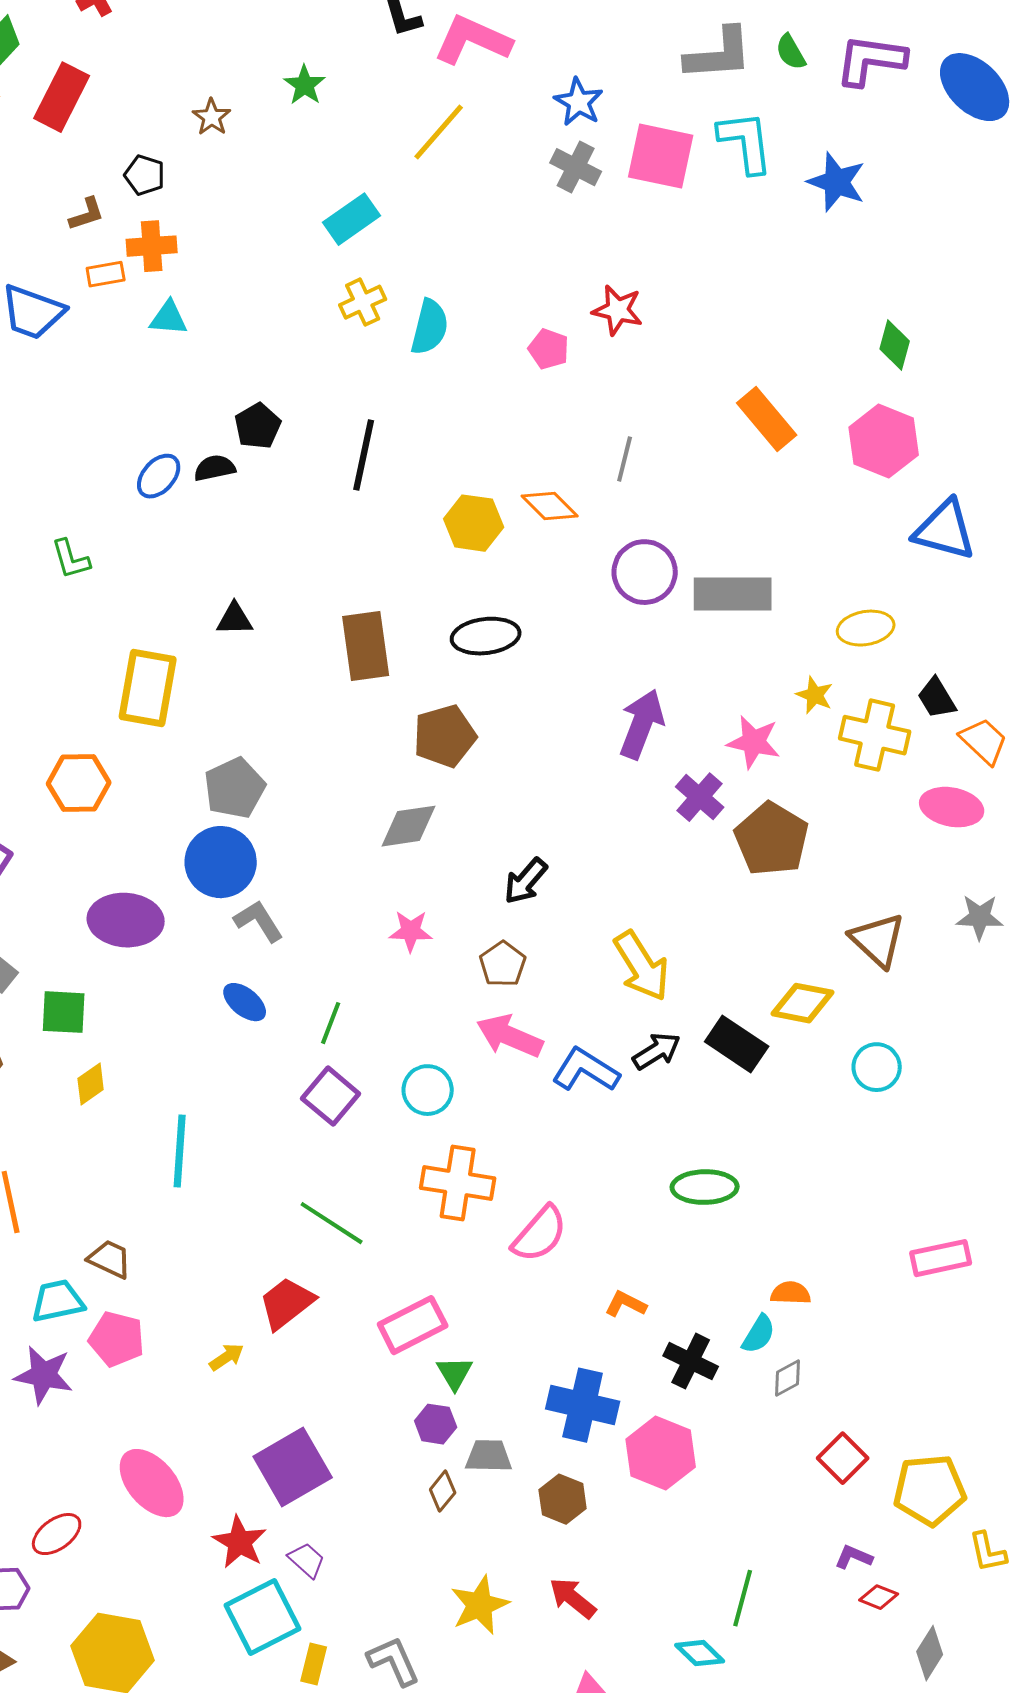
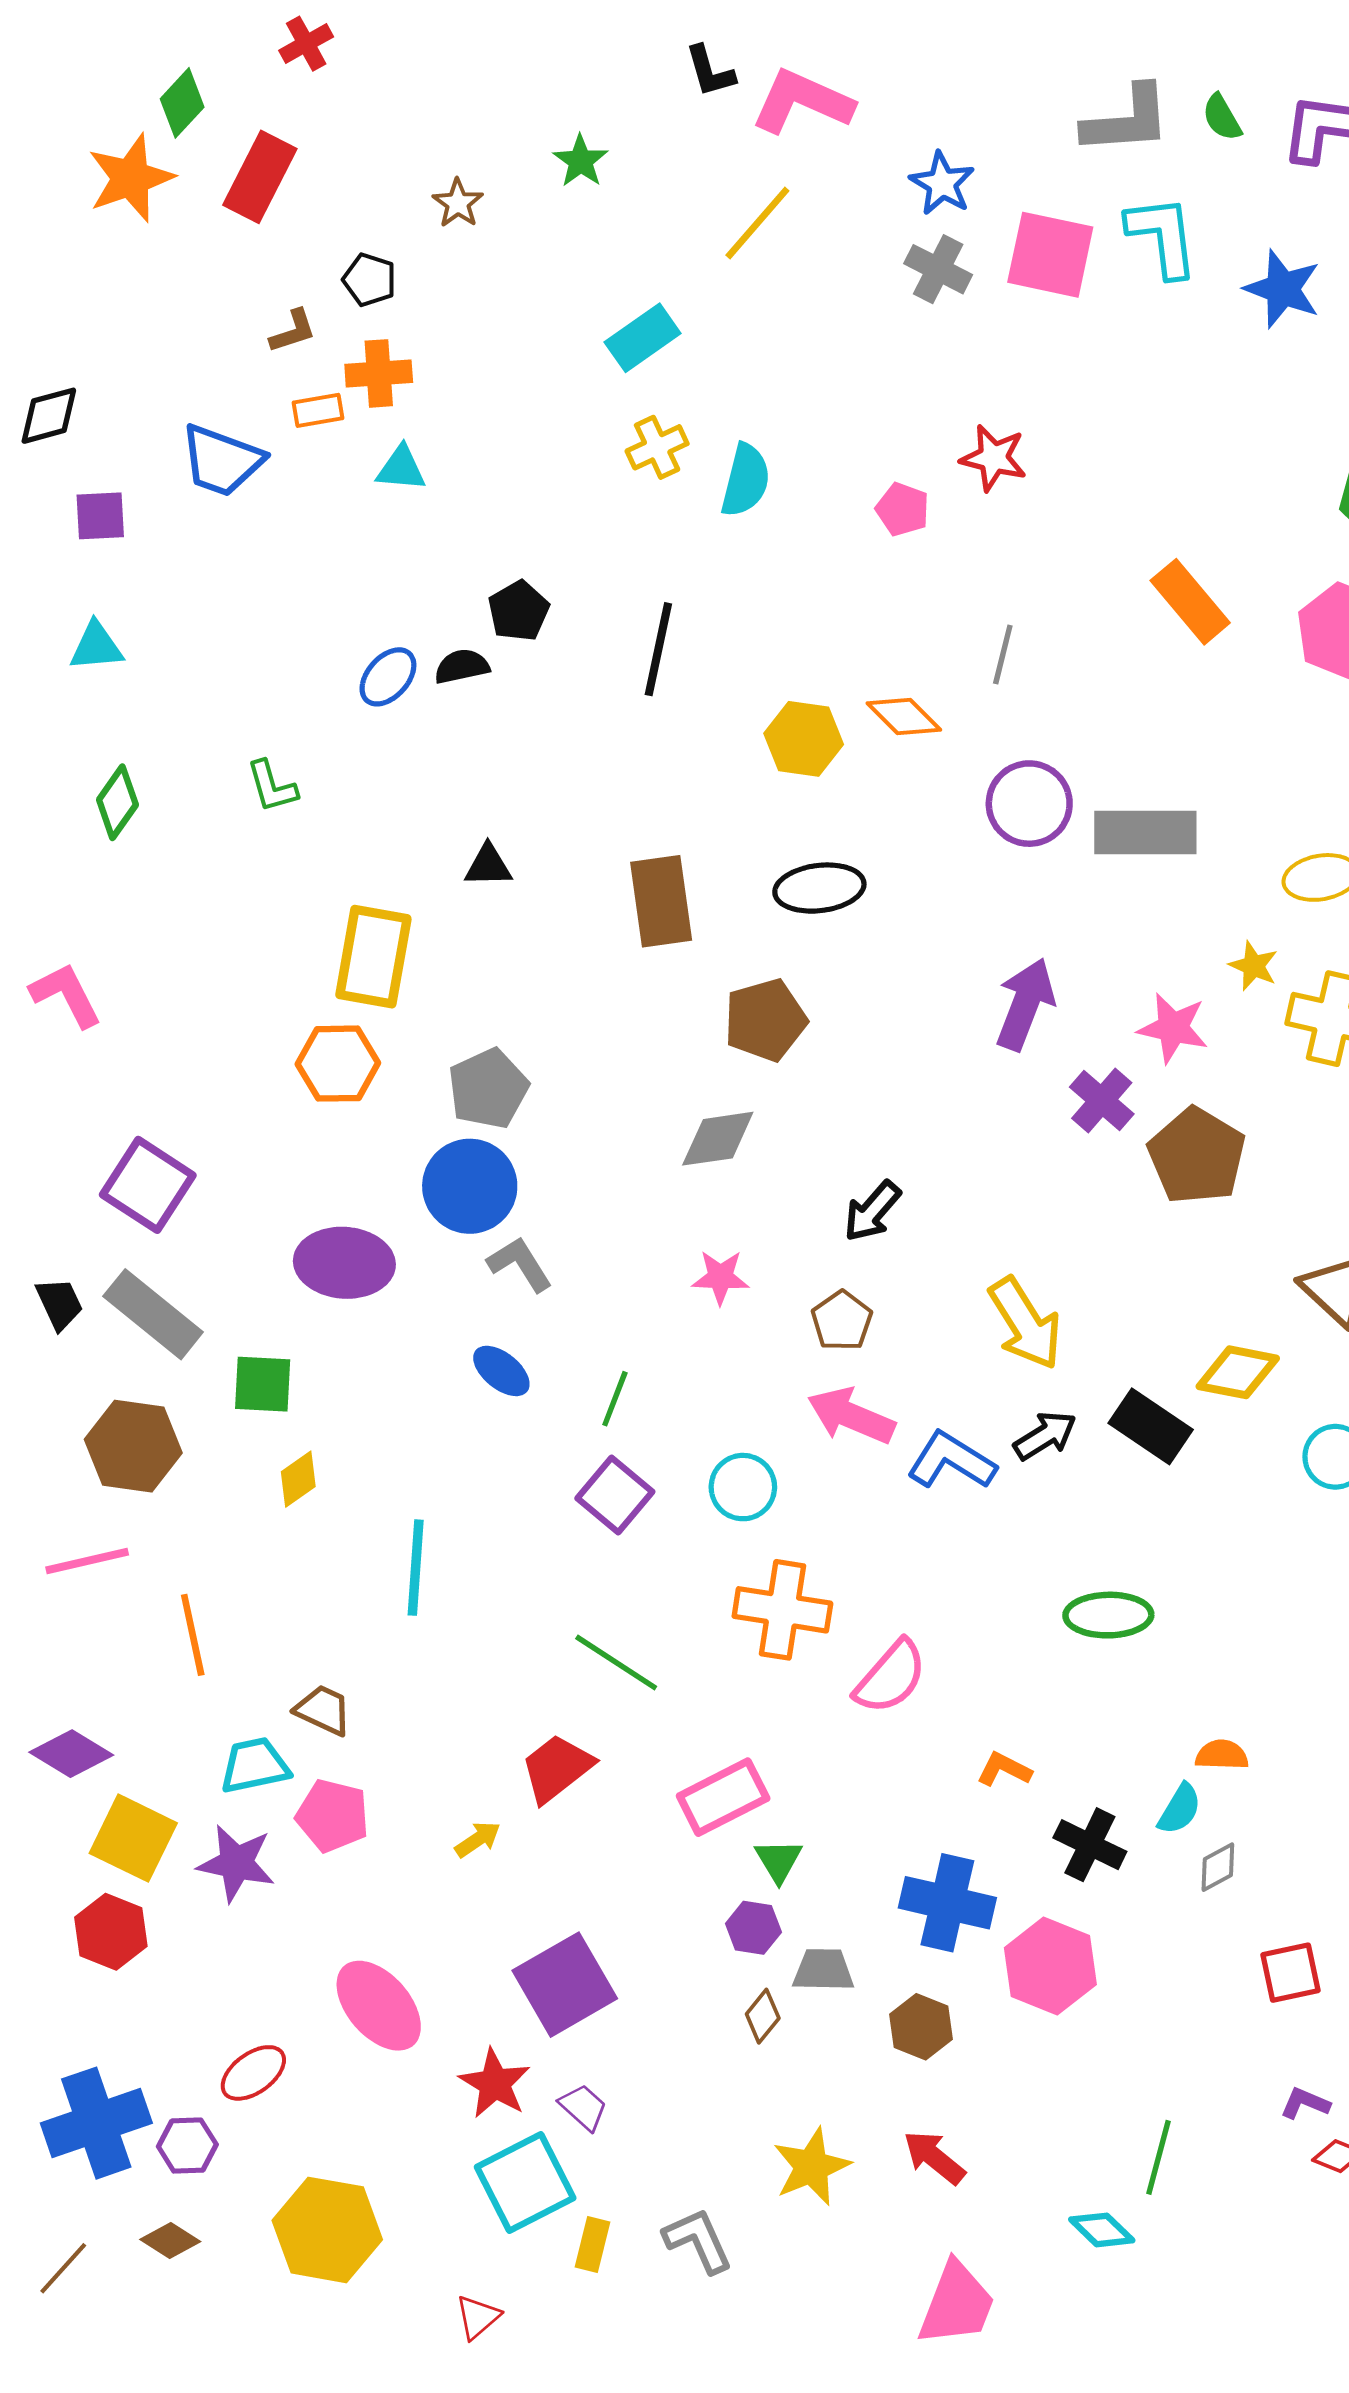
orange hexagon: (79, 783) -> (338, 1064), moved
red square: (843, 1458) -> (1290, 1973), turned 33

